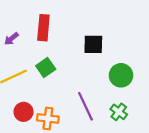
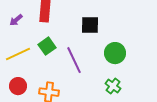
purple line: (86, 106) -> (74, 60), moved
red circle: (24, 112) -> (18, 86), moved

